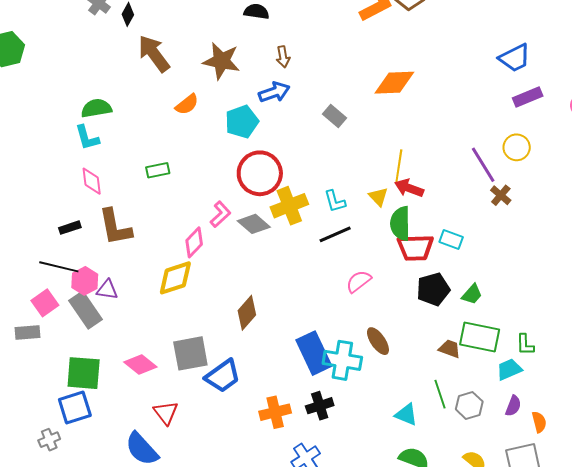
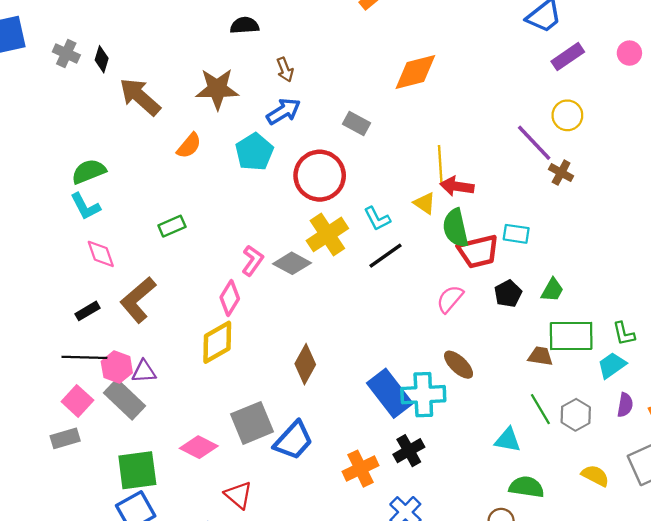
red circle: (260, 173) -> (320, 176), moved
brown L-shape: (115, 227) -> (138, 300), turned 72
pink semicircle: (359, 281) -> (450, 299), moved
black pentagon: (433, 289) -> (508, 294), size x0.7

